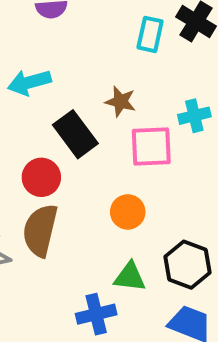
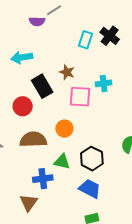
brown semicircle: (40, 230) -> (33, 139), moved, turned 68

